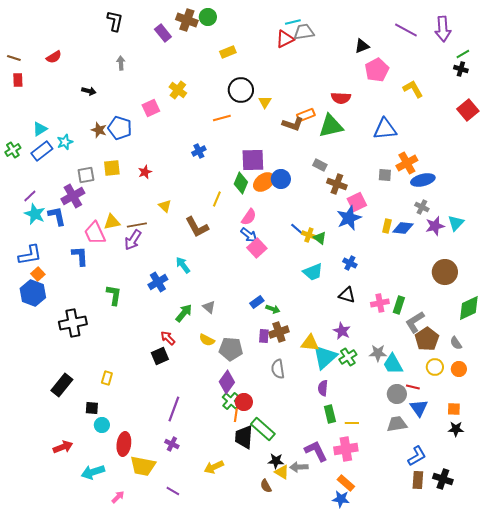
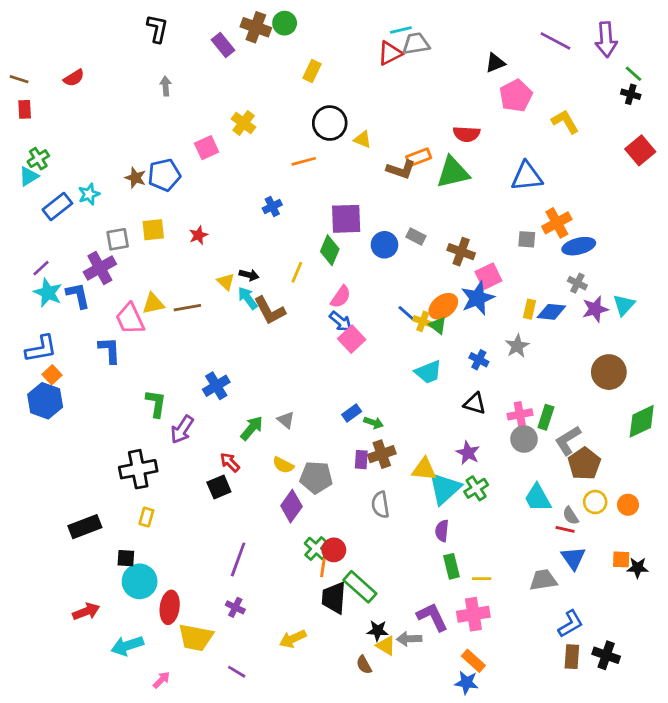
yellow rectangle: (228, 52) -> (312, 71), turned -42
green line: (463, 54) -> (633, 74), turned 72
black arrow: (89, 91) -> (249, 275), moved
yellow triangle: (265, 102) -> (363, 139), turned -40
blue pentagon: (120, 128) -> (164, 175), turned -30
cyan triangle: (40, 129) -> (29, 176), moved
green cross: (13, 150) -> (38, 159), moved
gray rectangle: (320, 165) -> (416, 237), moved
orange ellipse: (264, 182) -> (443, 306), moved
purple arrow: (133, 240) -> (182, 429), moved
cyan arrow: (183, 265) -> (248, 298), moved
black cross: (73, 323) -> (138, 469), moved
gray semicircle: (456, 343) -> (571, 516), moved
gray star: (378, 353) -> (517, 346), moved, turned -30
purple diamond: (227, 382) -> (291, 506), moved
black rectangle: (62, 385) -> (85, 527), turned 30
gray circle: (397, 394) -> (524, 439), moved
cyan circle: (102, 425) -> (140, 581), size x1.6
black star: (456, 429) -> (638, 568), moved

